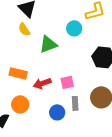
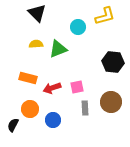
cyan circle: (74, 28) -> (78, 27), moved
yellow semicircle: (24, 29) -> (36, 44), moved, turned 120
blue circle: (57, 112) -> (53, 120), moved

